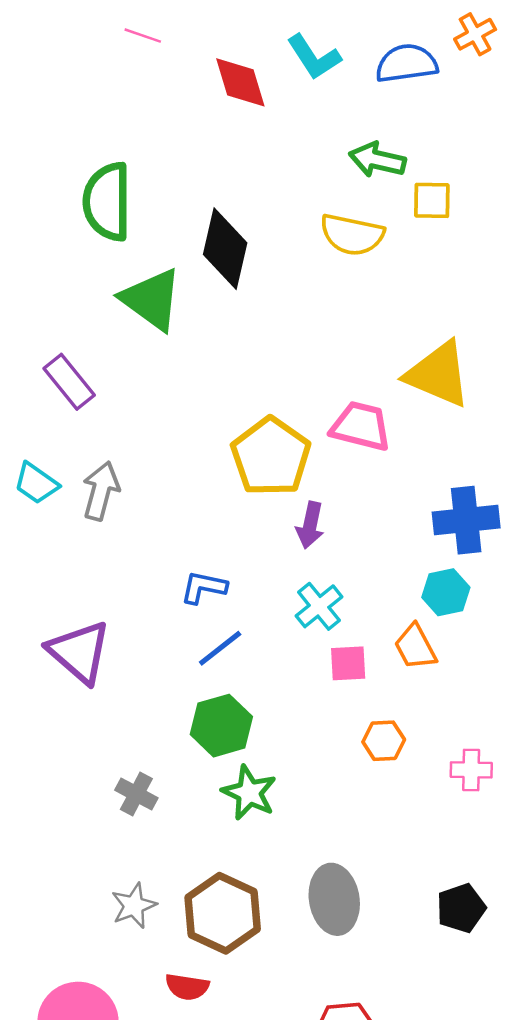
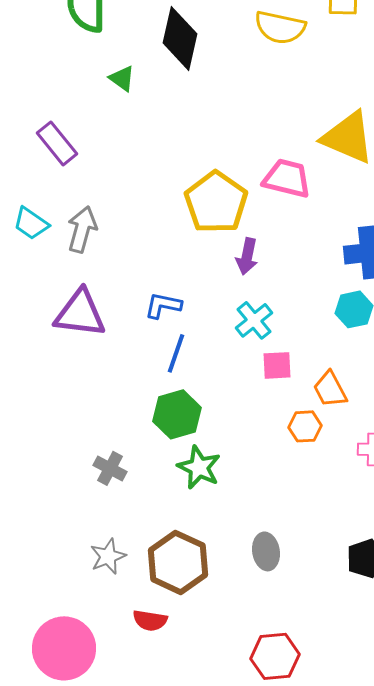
green triangle: (152, 299) -> (122, 78), size x0.5
orange trapezoid: (415, 647) -> (330, 389), moved
blue line: (220, 648) -> (176, 353), turned -33
purple triangle: (79, 652) -> (80, 313), moved, turned -34
gray ellipse: (334, 899) -> (266, 551), size x0.7

